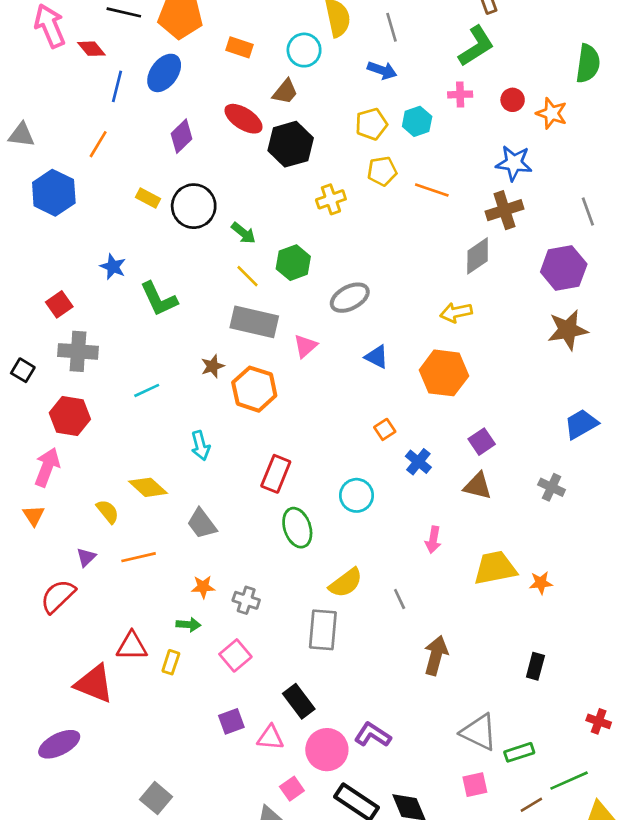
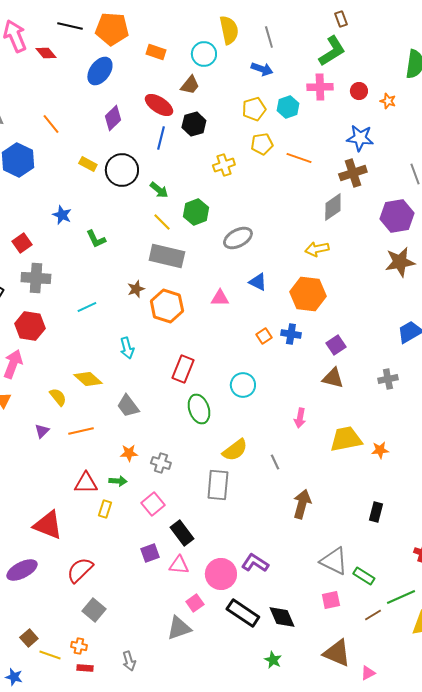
blue line: (117, 86) -> (161, 138), moved
pink cross: (460, 94) -> (320, 87), size x1.4
orange star: (552, 113) -> (388, 101), size x0.7
orange line: (98, 144) -> (51, 124), turned -70
black hexagon: (291, 144) -> (194, 124), size x0.7
green L-shape: (159, 299) -> (96, 239), size x0.7
pink triangle: (305, 346) -> (220, 298), moved, turned 42
blue cross: (418, 462) -> (291, 334), moved, turned -30
gray cross: (552, 487) -> (388, 379), turned -36
red semicircle: (58, 596) -> (80, 570), moved
red triangle: (132, 646) -> (86, 483), moved
black rectangle: (299, 701) -> (182, 533), moved
green rectangle: (519, 752) -> (364, 576), turned 50

